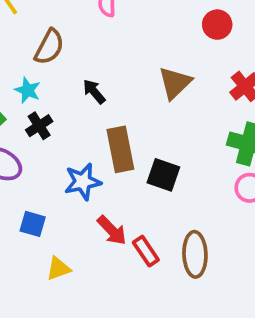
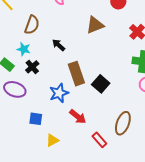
brown triangle: (175, 83) -> (95, 25), moved, turned 30
black square: (163, 175) -> (101, 84), turned 30
red rectangle: (146, 251) -> (99, 140), moved
brown ellipse: (195, 254) -> (123, 123), turned 30

